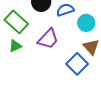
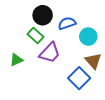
green rectangle: (16, 22) -> (36, 36), moved, size x0.7

